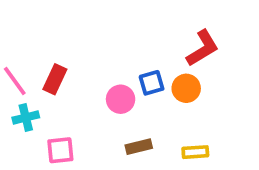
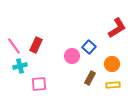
blue square: (152, 83) -> (89, 47), turned -32
orange circle: (186, 88) -> (112, 64), moved
brown rectangle: (139, 147) -> (90, 78), moved, turned -48

